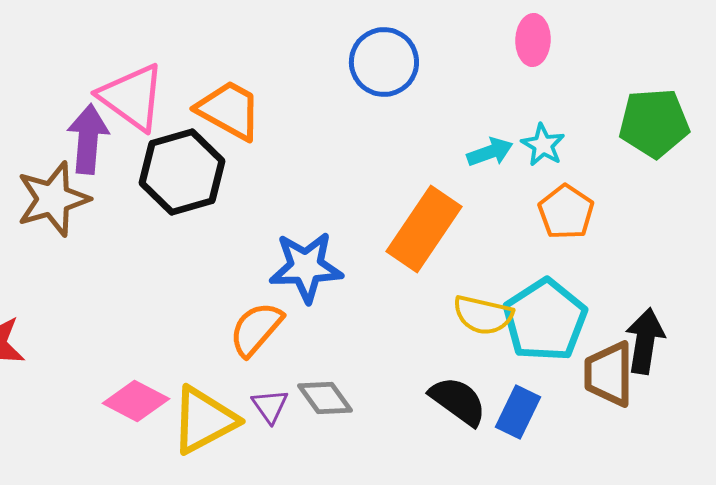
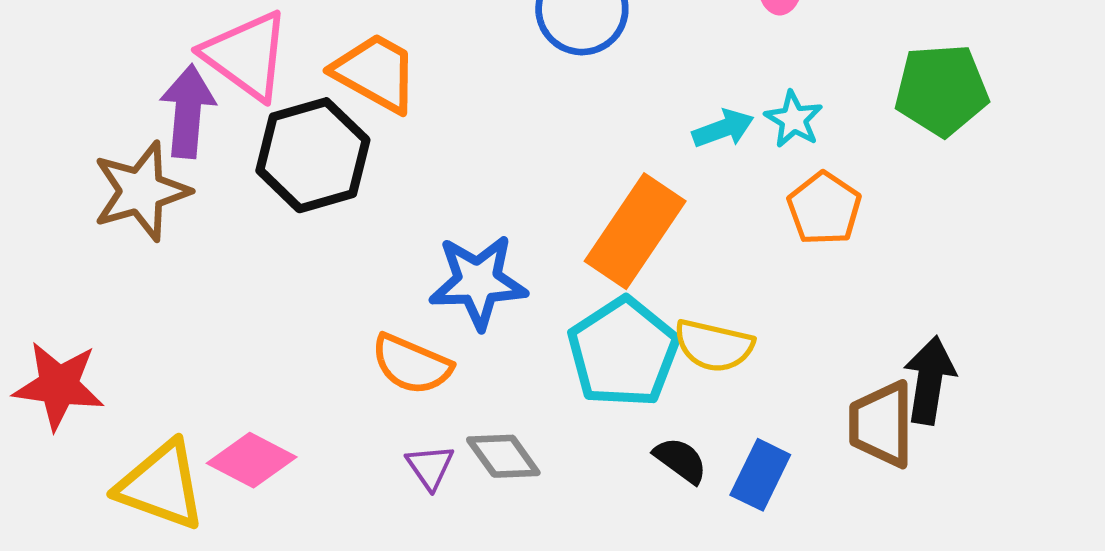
cyan pentagon: (545, 320) -> (623, 352), moved
orange semicircle: (256, 329) -> (411, 364), turned -108
black semicircle: (458, 401) -> (680, 460), size x0.7
yellow triangle: (204, 420) -> (161, 485), moved, turned 48

